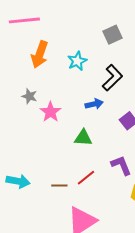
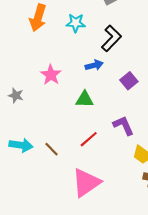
cyan star: (77, 61) -> (76, 23), turned 30
gray star: (29, 96) -> (16, 95), moved
brown line: (59, 185) -> (51, 149), moved, turned 49

